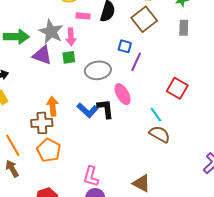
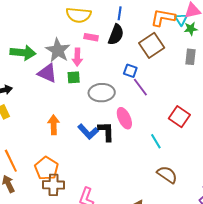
purple line: (136, 62) -> (140, 87), turned -66
brown cross: (42, 123) -> (54, 185), moved
brown semicircle: (160, 134) -> (167, 175), moved

